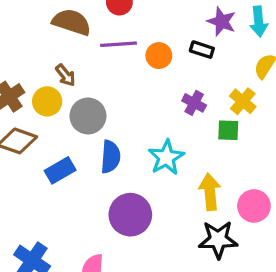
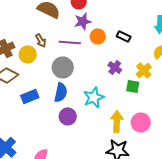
purple star: (222, 22) -> (83, 21), moved, turned 30
purple line: (118, 44) -> (70, 42), moved
gray circle: (88, 116) -> (63, 67), moved
pink circle: (254, 206) -> (141, 122), moved
purple circle: (130, 215) -> (68, 116), moved, size x0.7

